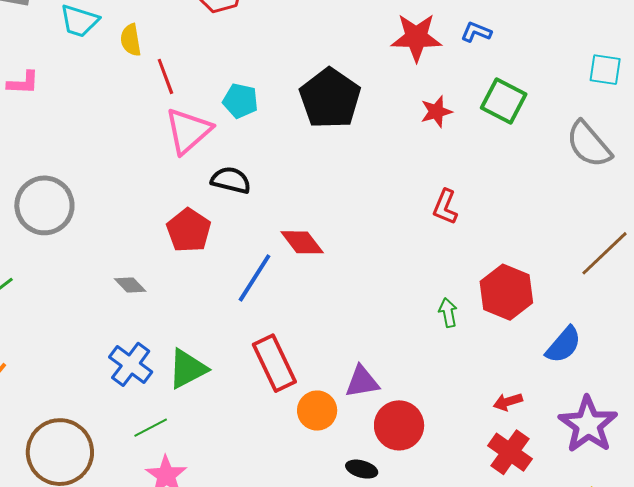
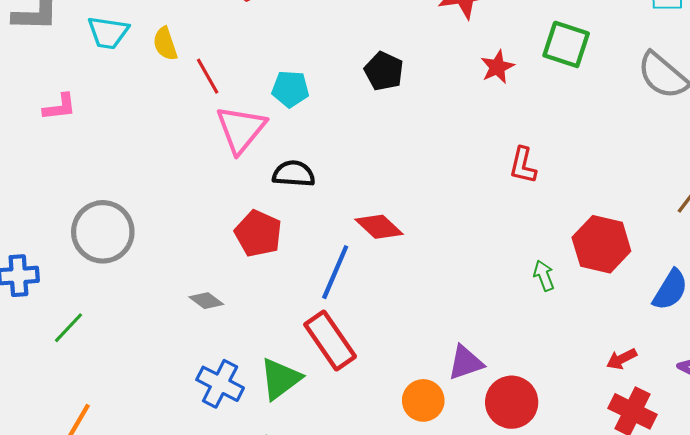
black pentagon: (330, 98) -> (384, 71), size x0.6
red rectangle: (274, 363) -> (330, 341), moved

